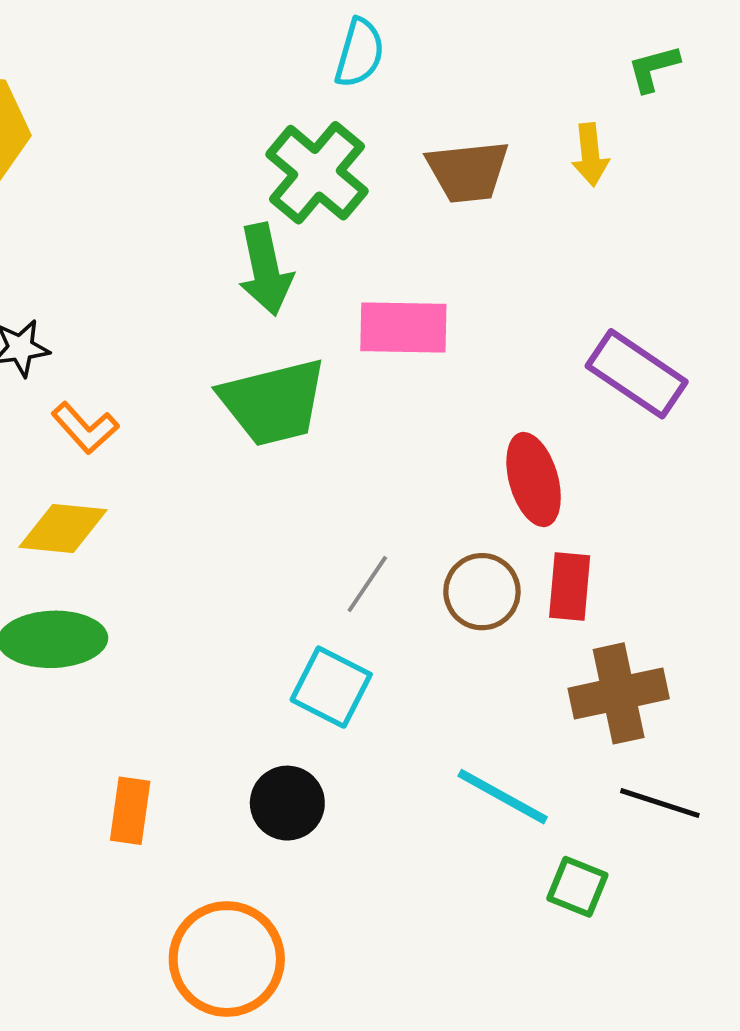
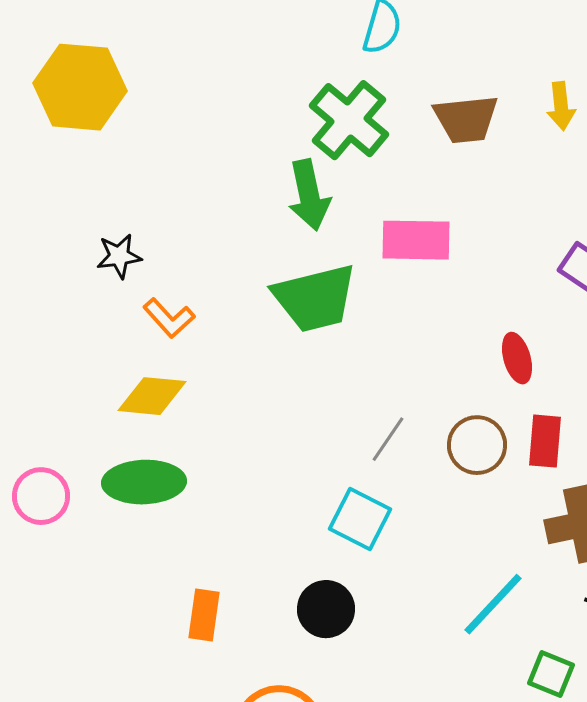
red ellipse: (534, 480) -> (517, 358), size x0.7
cyan line: (503, 797) -> (493, 604), turned -76

